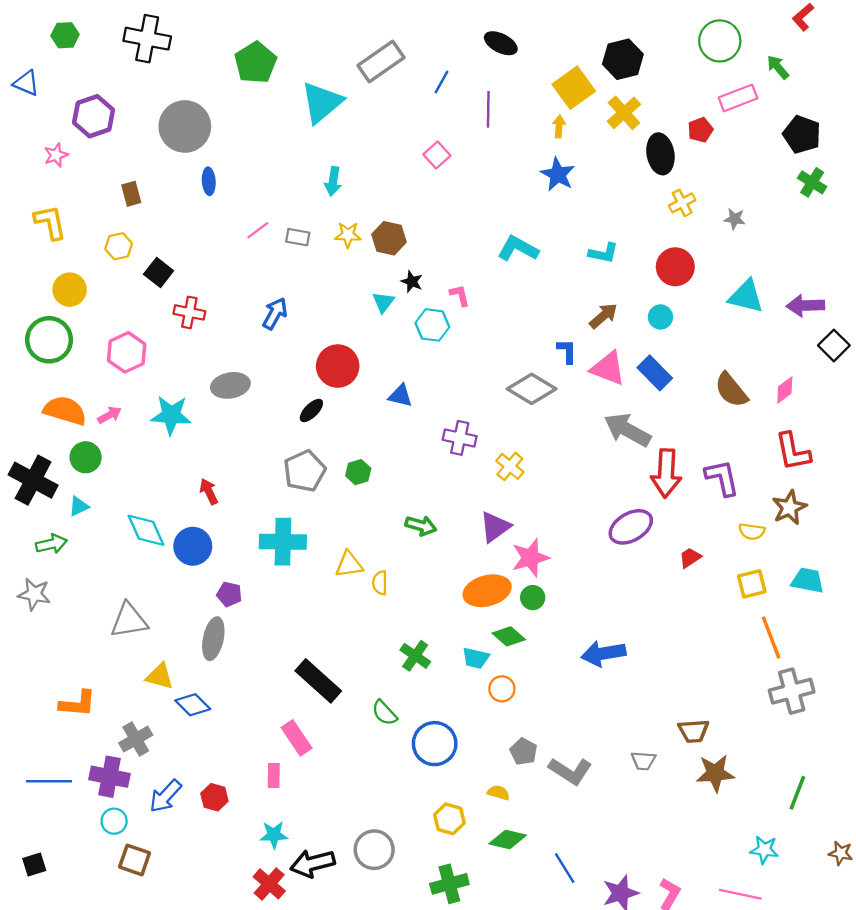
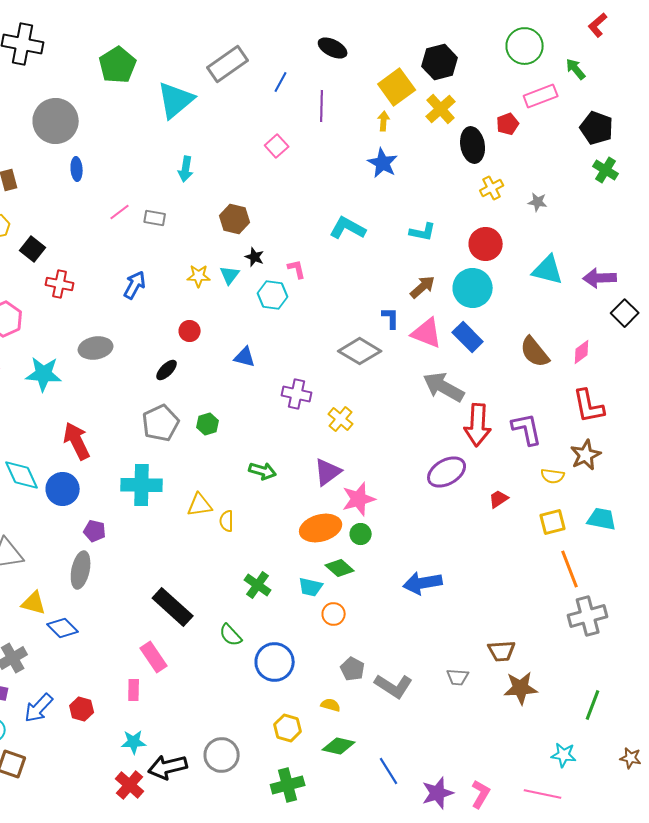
yellow star: (348, 235) -> (199, 276), moved
cyan circle: (660, 317) -> (473, 288), size x1.8
red circle: (338, 366) -> (190, 331), size x0.6
red arrow: (209, 492) -> (77, 441), size x1.6

